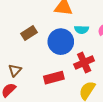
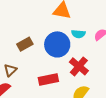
brown rectangle: (29, 33) -> (25, 44), moved
red cross: (84, 62) -> (79, 66), turned -30

